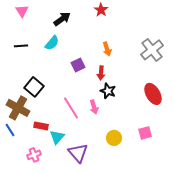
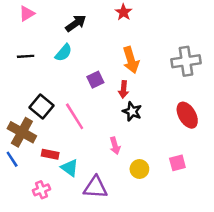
pink triangle: (22, 11) -> (27, 13), turned 32
orange arrow: (107, 49) -> (131, 60), size x1.5
gray cross: (152, 50) -> (186, 61), turned 30
pink arrow: (94, 107) -> (115, 146), moved
pink line: (71, 108) -> (75, 116), moved
cyan triangle: (57, 137) -> (70, 168), turned -35
purple triangle: (78, 153) -> (95, 187), turned -45

